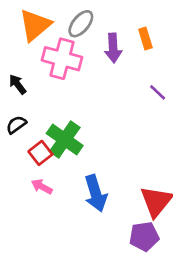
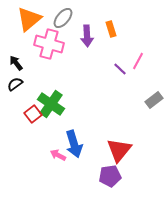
black semicircle: (16, 125) -> (15, 84), moved
pink arrow: (42, 187) -> (58, 155), moved

